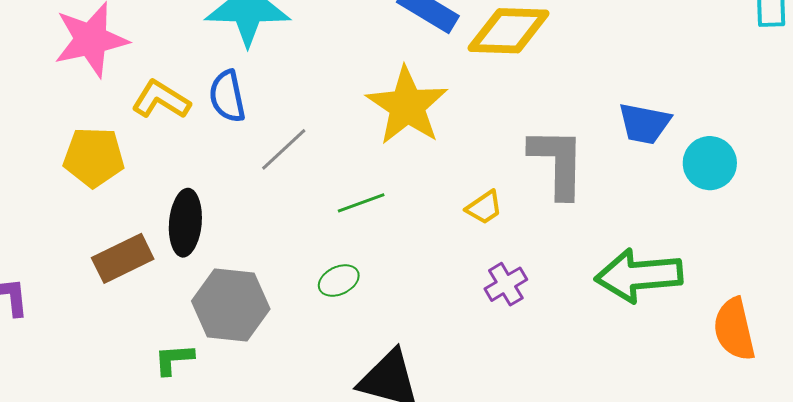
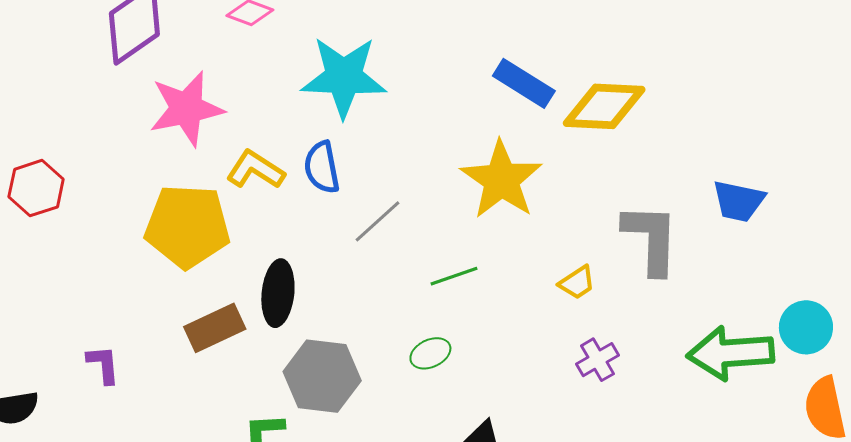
yellow pentagon: (94, 157) -> (187, 226), size x1.4
cyan circle: (710, 163) -> (806, 327), moved

